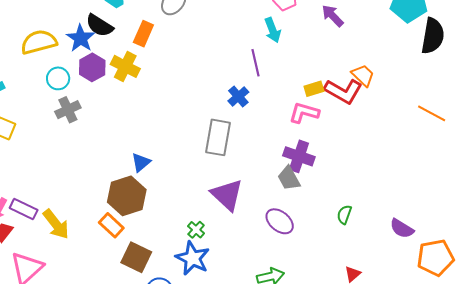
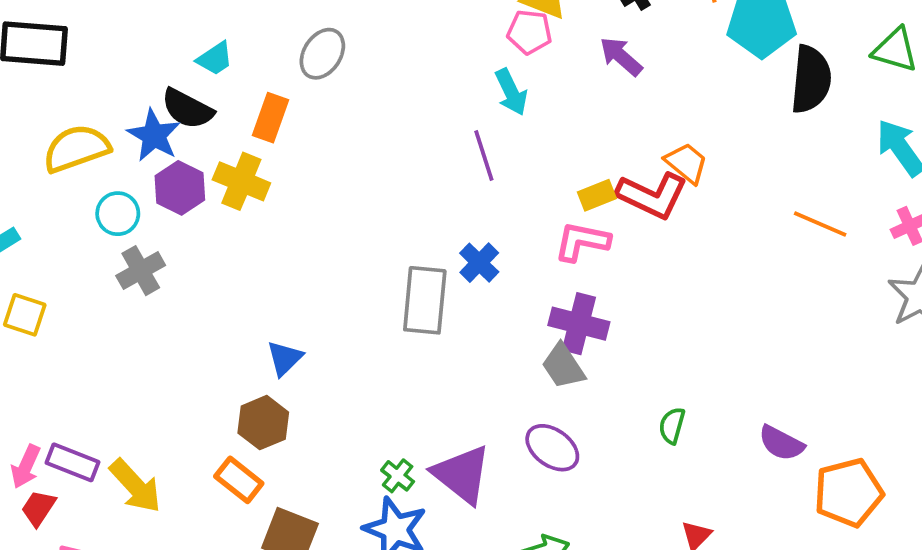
blue cross: (238, 96) -> (479, 263), moved
purple triangle: (227, 195) -> (462, 474), moved
brown hexagon: (127, 196) -> (263, 423), size x0.7

